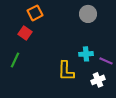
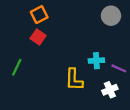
gray circle: (88, 14) -> (111, 16), moved
red square: (25, 33) -> (38, 37), moved

